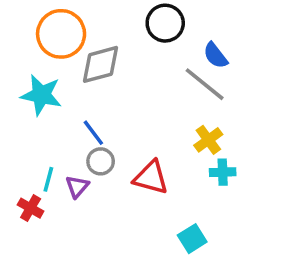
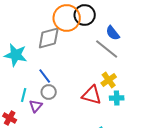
orange circle: (61, 34) -> (67, 18), moved
red triangle: (151, 178) -> (92, 95), moved
cyan line: (48, 179) -> (24, 95), moved

